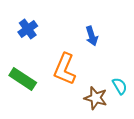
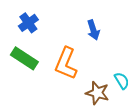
green rectangle: (23, 79) -> (24, 58), moved

